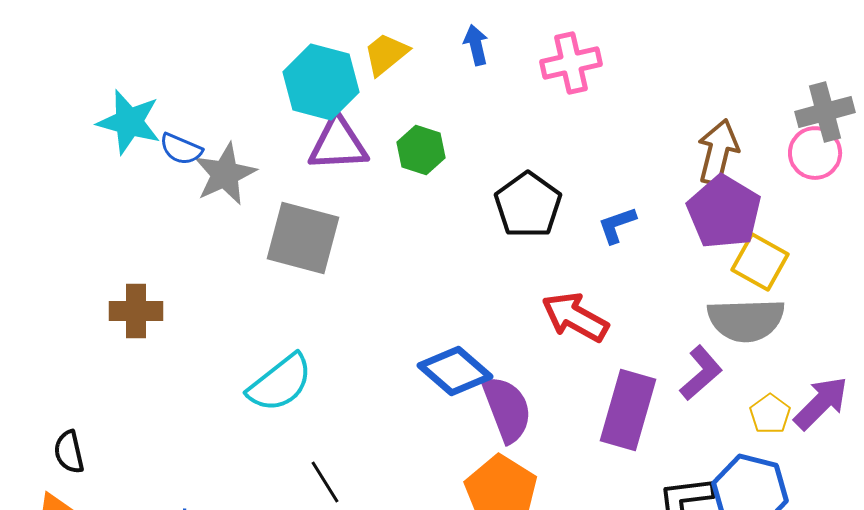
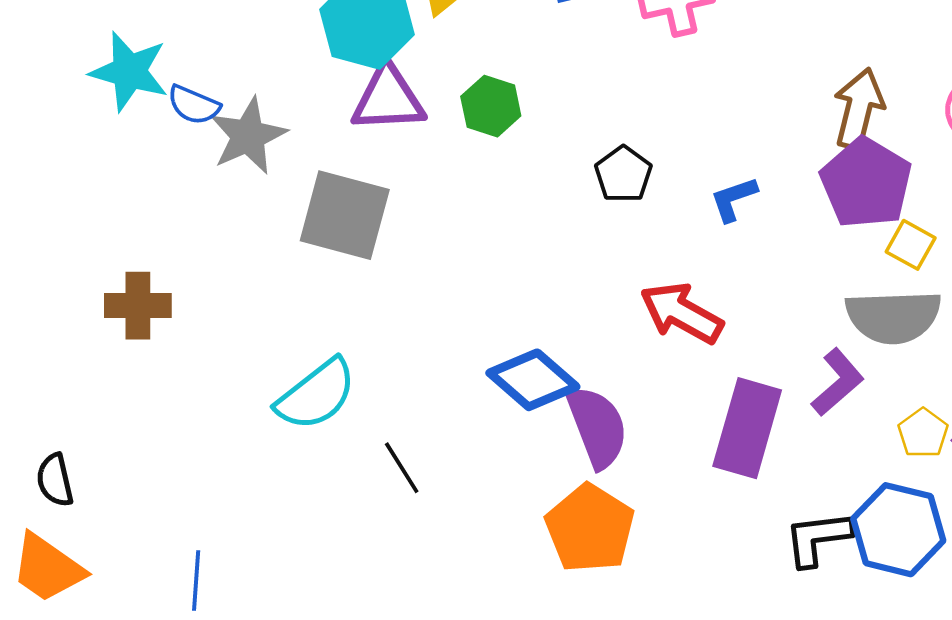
black pentagon: (528, 205) -> (623, 174), size x0.7
yellow square: (760, 262) -> (911, 245), size x0.7
black line: (325, 482) -> (402, 468), moved

